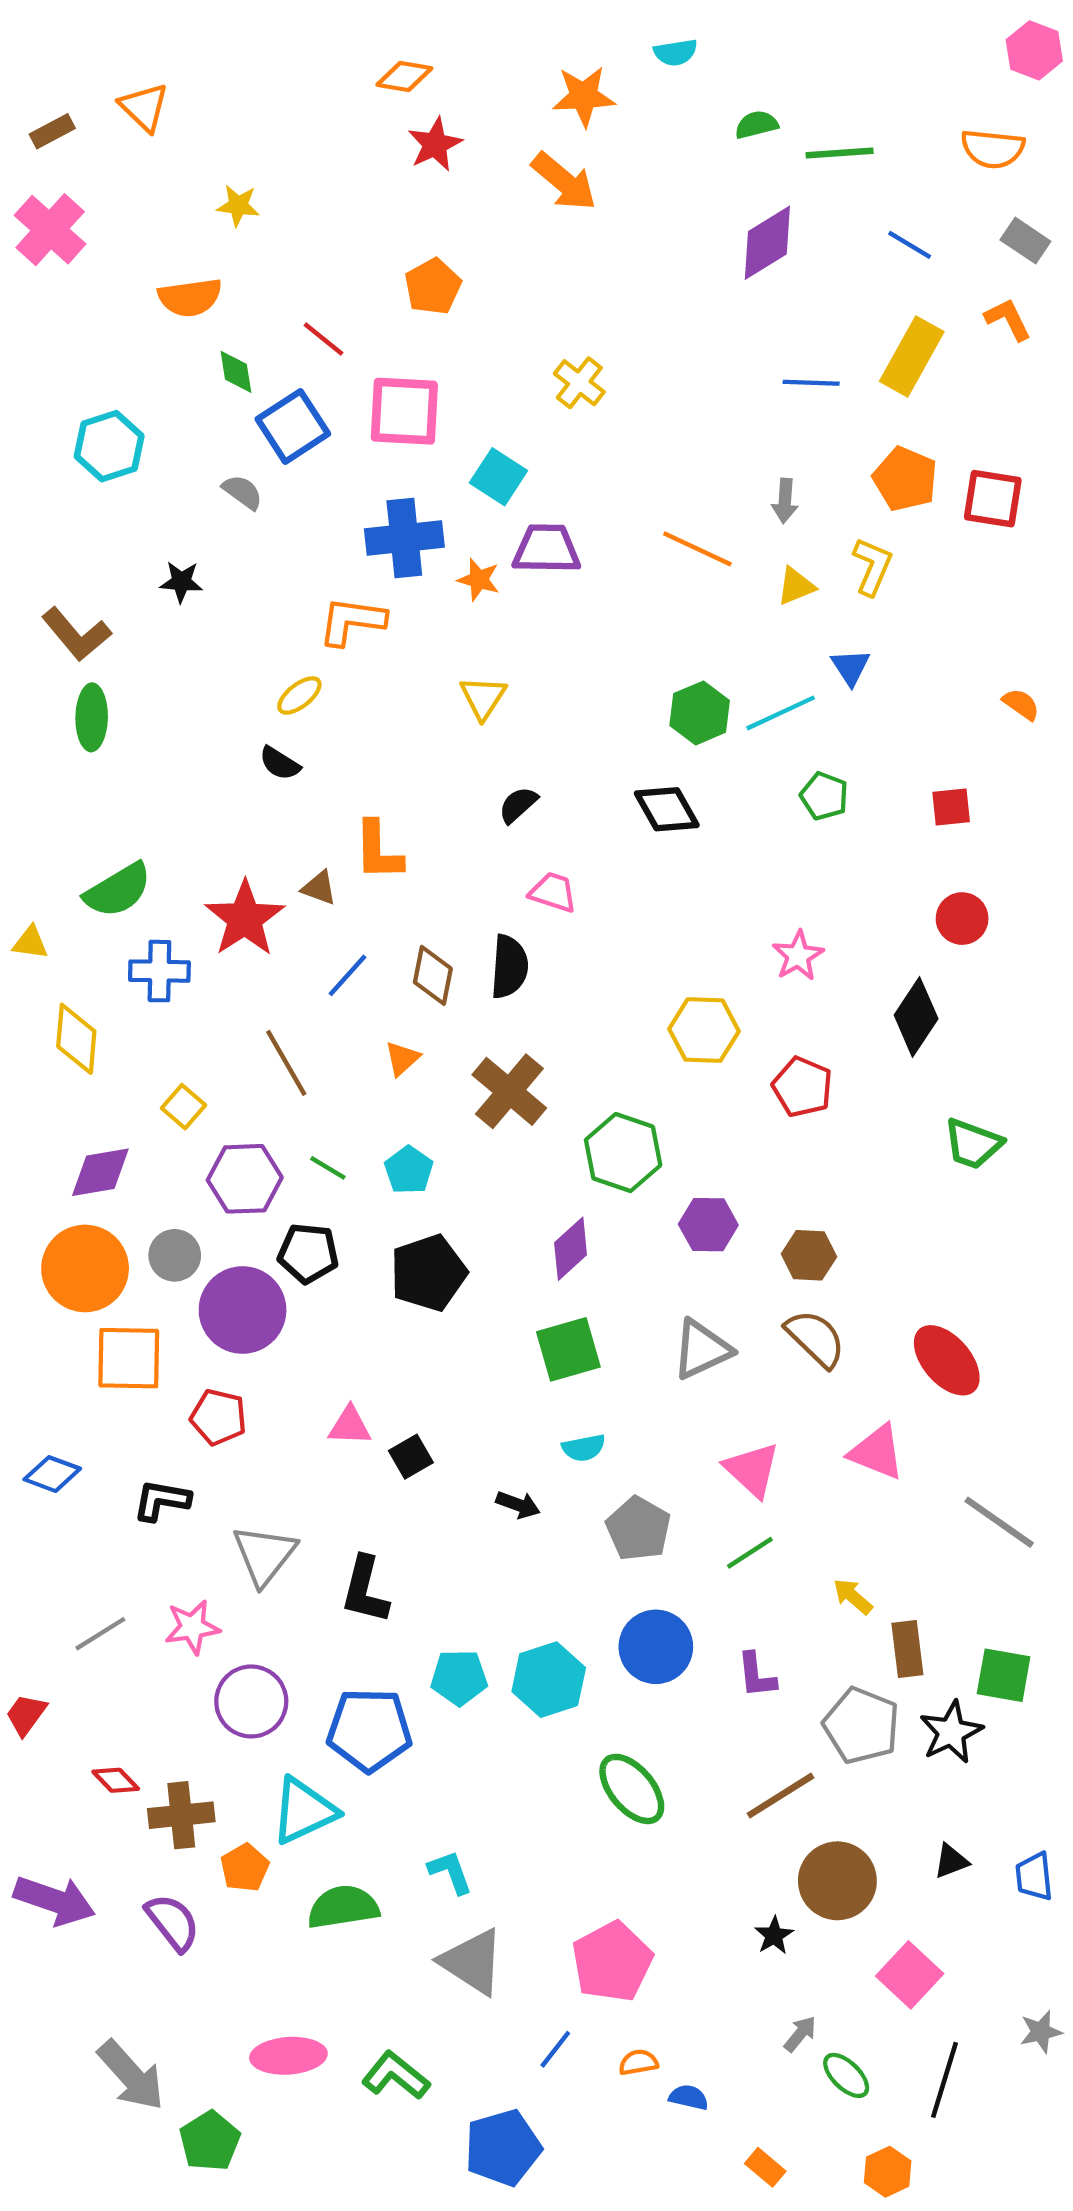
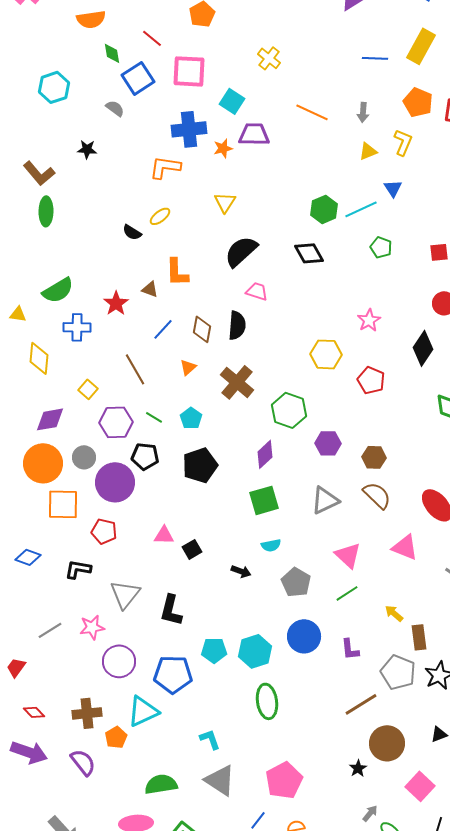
orange line: (697, 549) -> (312, 112), moved
orange star: (479, 580) -> (223, 148), turned -30
yellow ellipse: (299, 695) -> (160, 216), moved
black semicircle: (518, 805) -> (241, 251), size x1.8
red star: (245, 919) -> (116, 303), size x0.7
red diamond: (116, 1780) -> (34, 712), moved
green ellipse: (632, 1789) -> (267, 701), moved, turned 32
green semicircle: (343, 1907) -> (161, 784), moved

